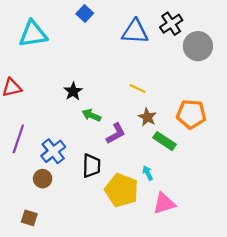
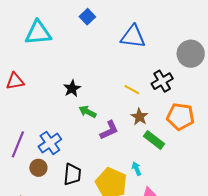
black cross: (171, 24) -> (162, 81), moved
purple line: (18, 139) -> (18, 144), moved
black trapezoid: (91, 166) -> (72, 174), moved

